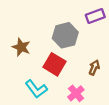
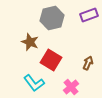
gray hexagon: (65, 35) -> (52, 18), moved
brown star: (21, 47) -> (30, 42), moved

